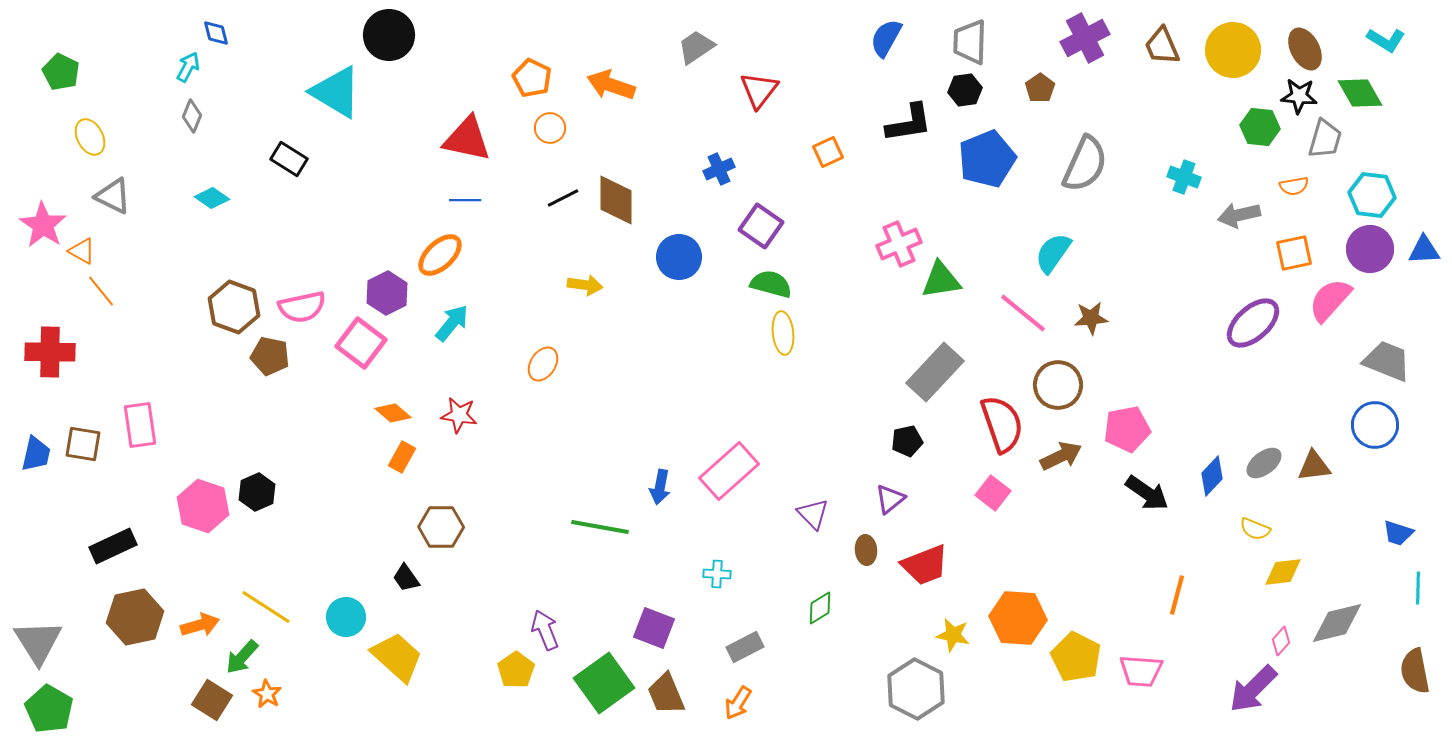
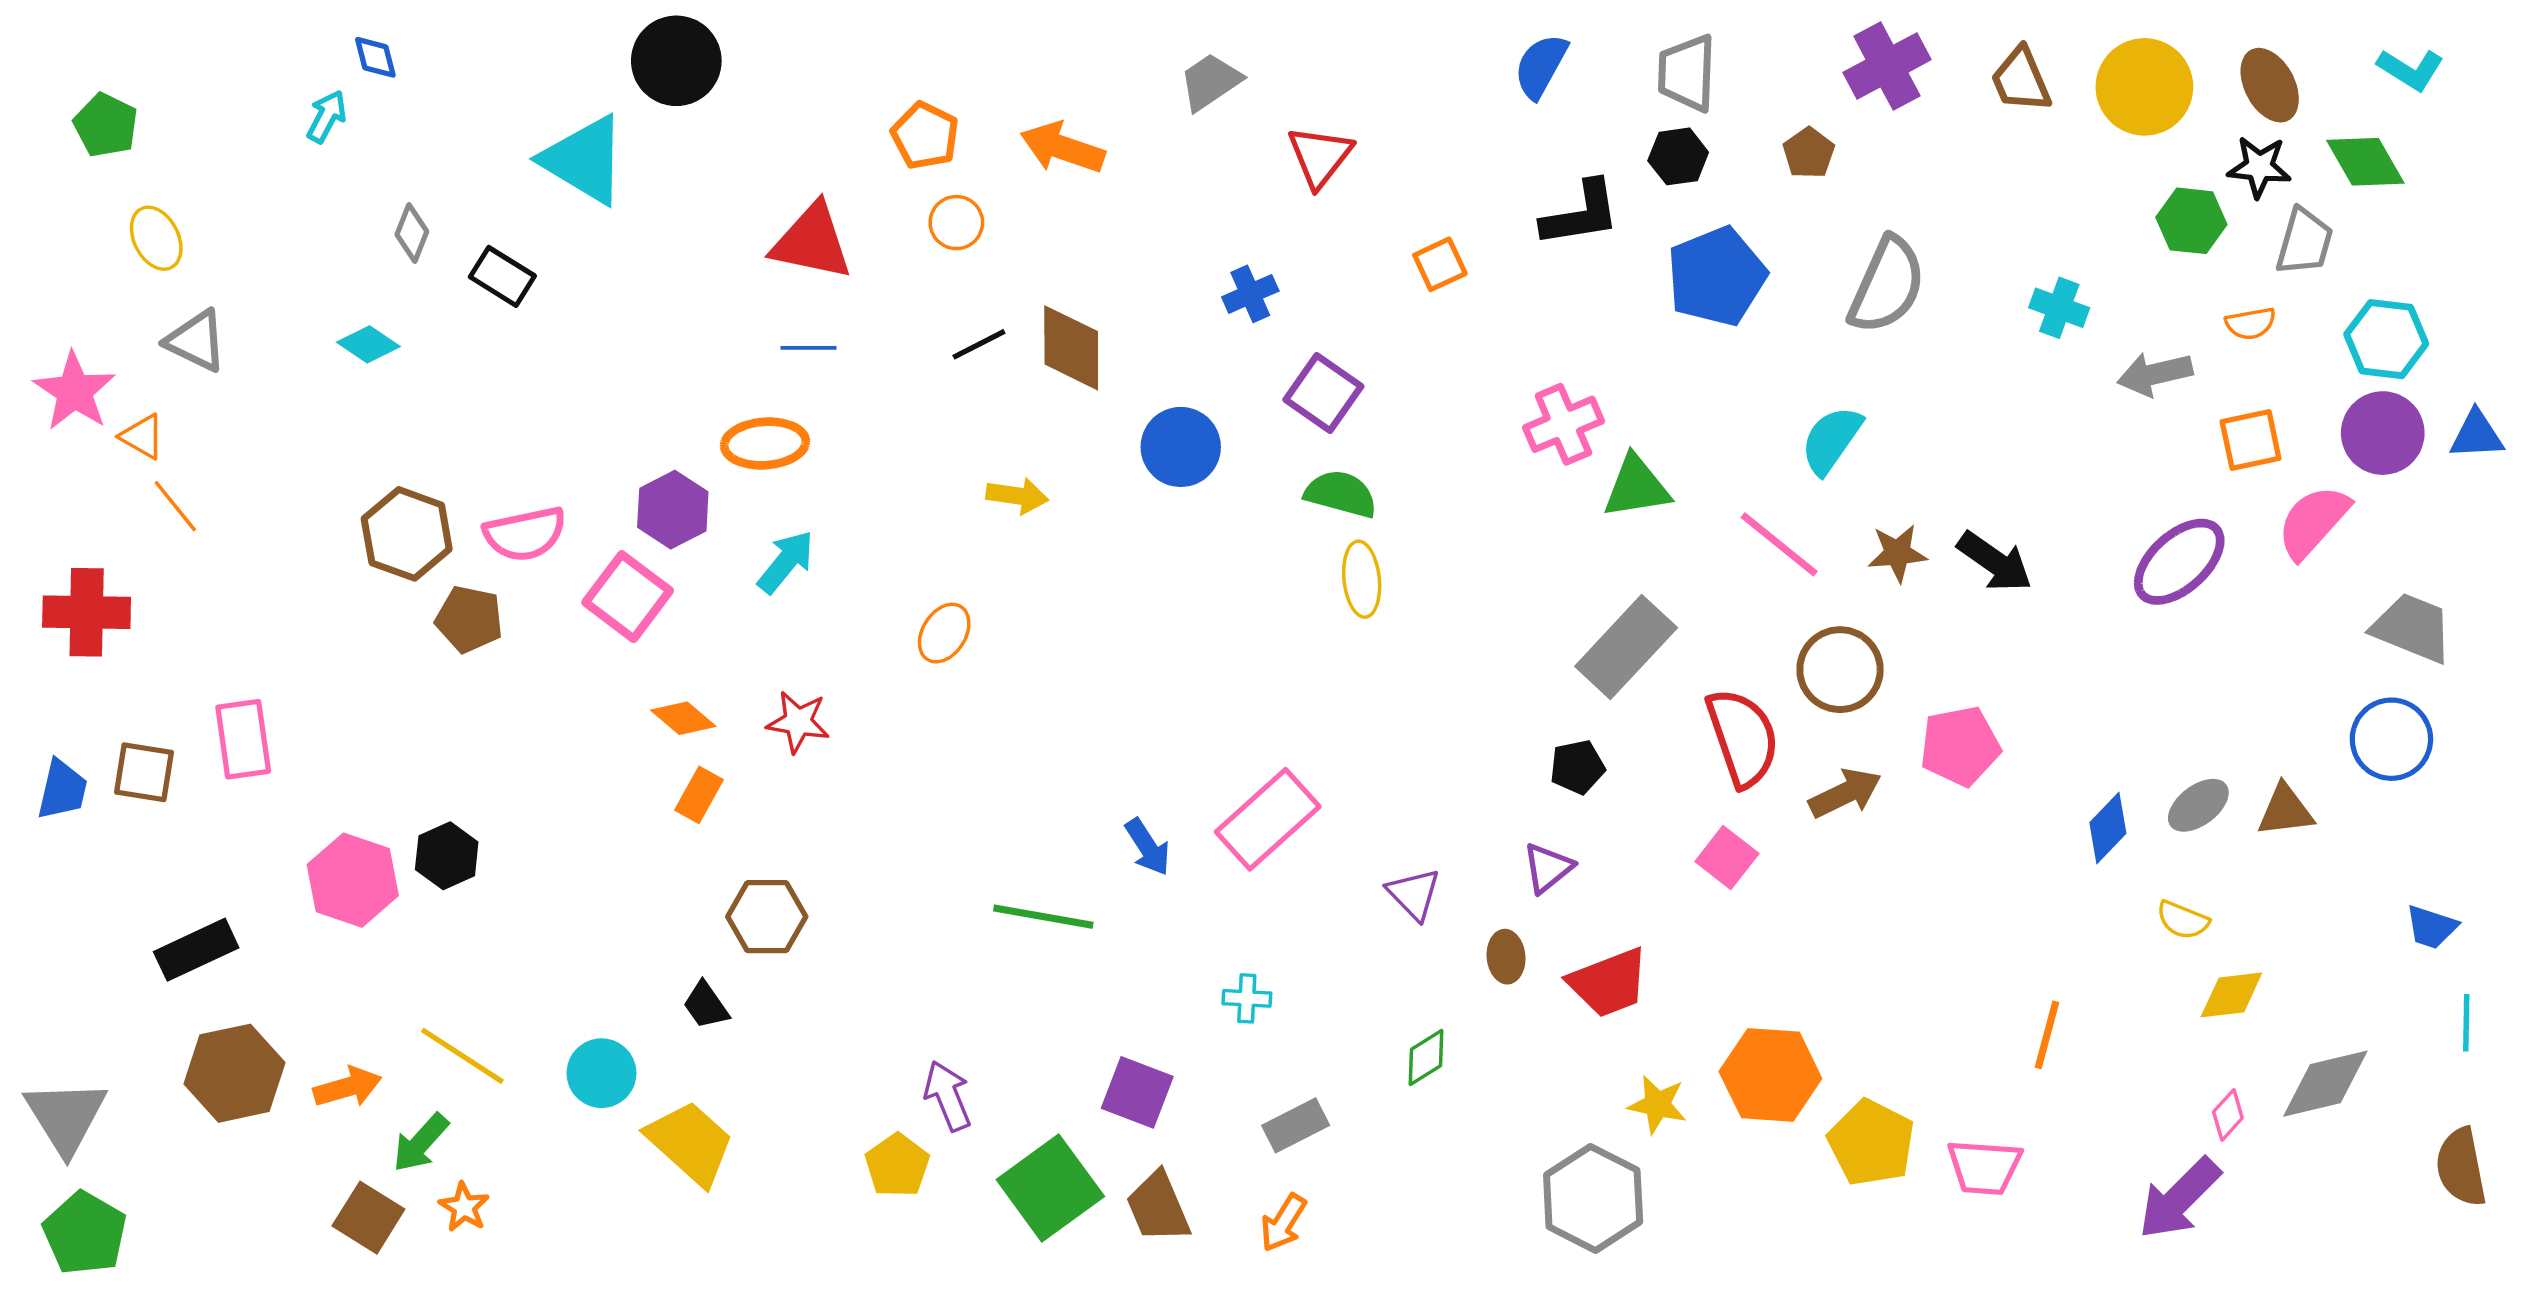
gray diamond: (192, 116) -> (412, 233), moved
orange ellipse: (440, 255) -> (765, 443), turned 39
blue arrow: (660, 487) -> (1148, 847), turned -44
black arrow: (1147, 493) -> (1995, 562), moved

